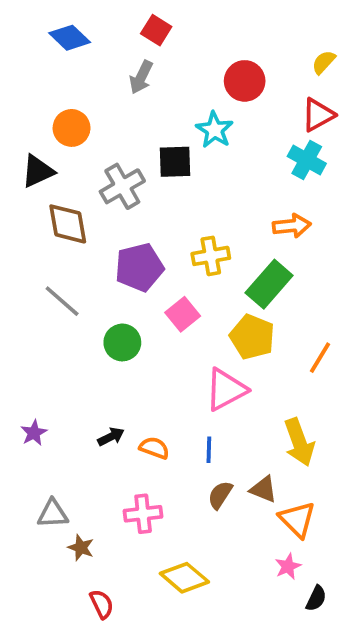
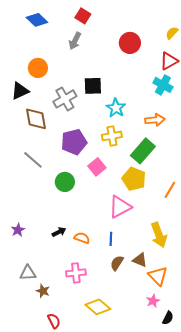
cyan star: (215, 130) -> (116, 108), moved

